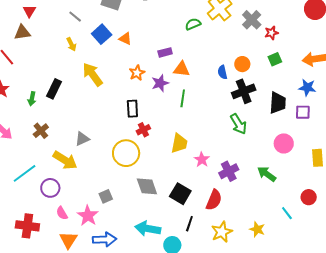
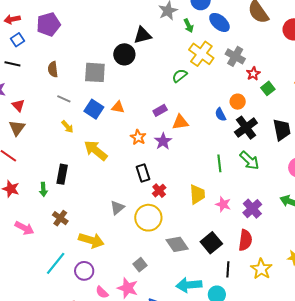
brown triangle: (22, 32) -> (17, 128), turned -30
red star: (271, 33) -> (253, 74), moved
green line: (183, 98) -> (219, 163), moved
gray triangle: (82, 139) -> (117, 208), moved
black square: (180, 194) -> (211, 243), turned 35

